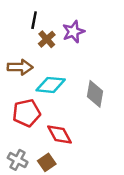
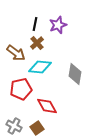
black line: (34, 20) -> (35, 24), moved
brown cross: (47, 39) -> (37, 43), moved
brown arrow: (20, 67) -> (16, 53), turned 36

